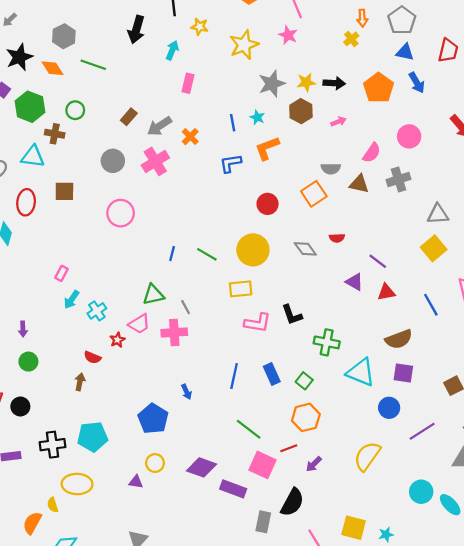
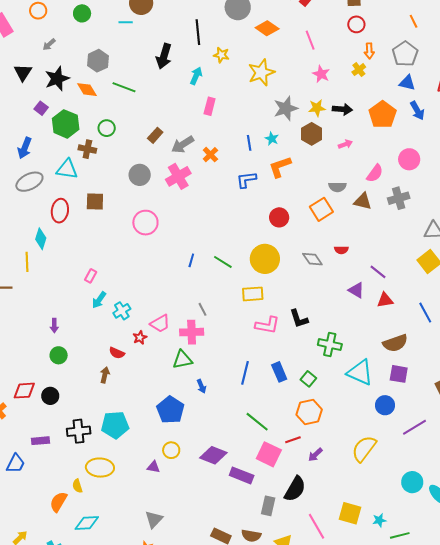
pink star: (288, 35) -> (321, 74), moved
green triangle: (153, 295) -> (182, 360), moved

